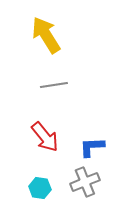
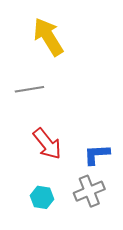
gray line: (54, 85) -> (29, 89), moved

